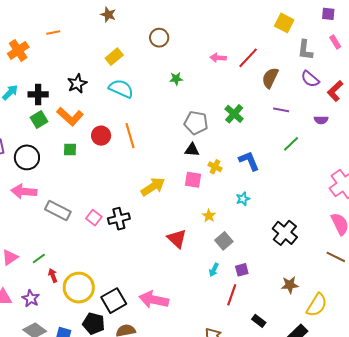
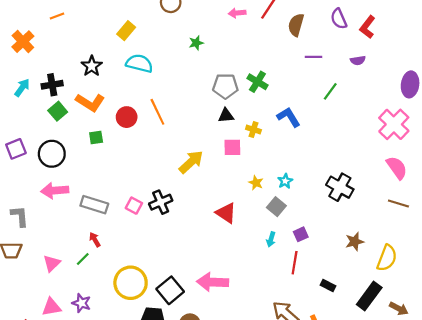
purple semicircle: (310, 79) -> (339, 19), turned 36
green cross: (234, 114) -> (257, 82), moved
cyan star: (243, 199) -> (285, 181), moved
red arrow: (53, 275) -> (95, 240), moved

